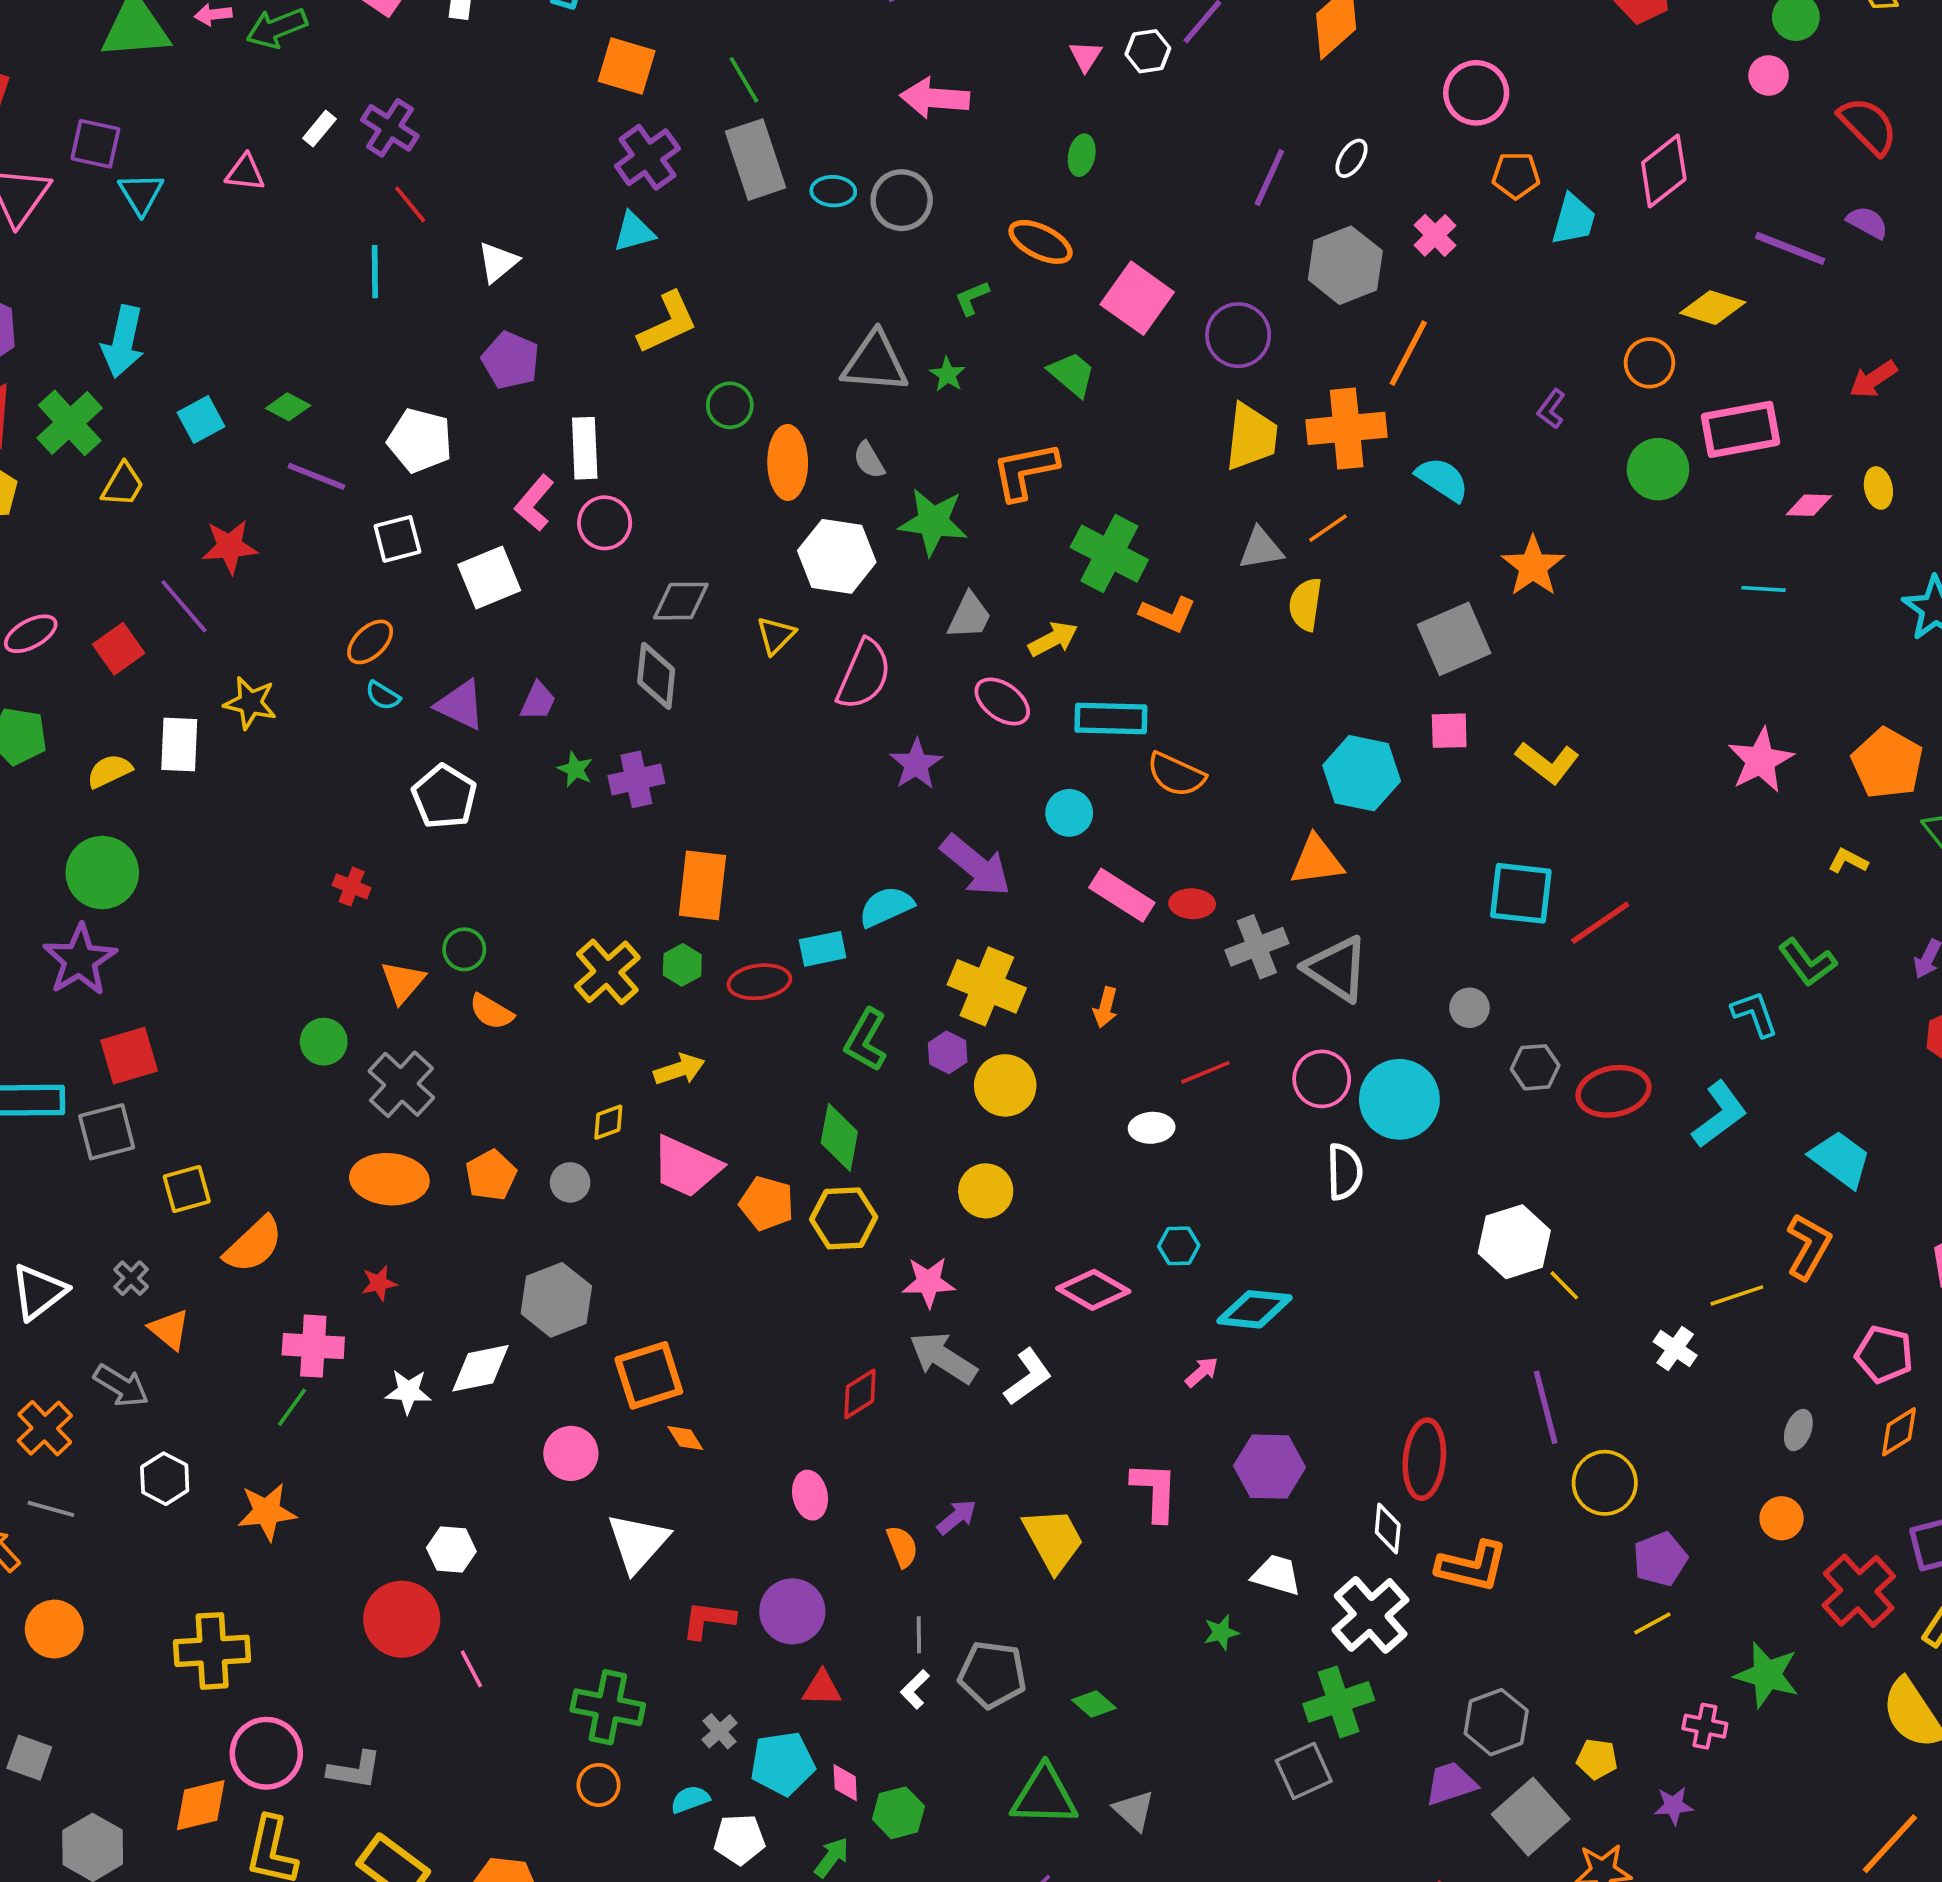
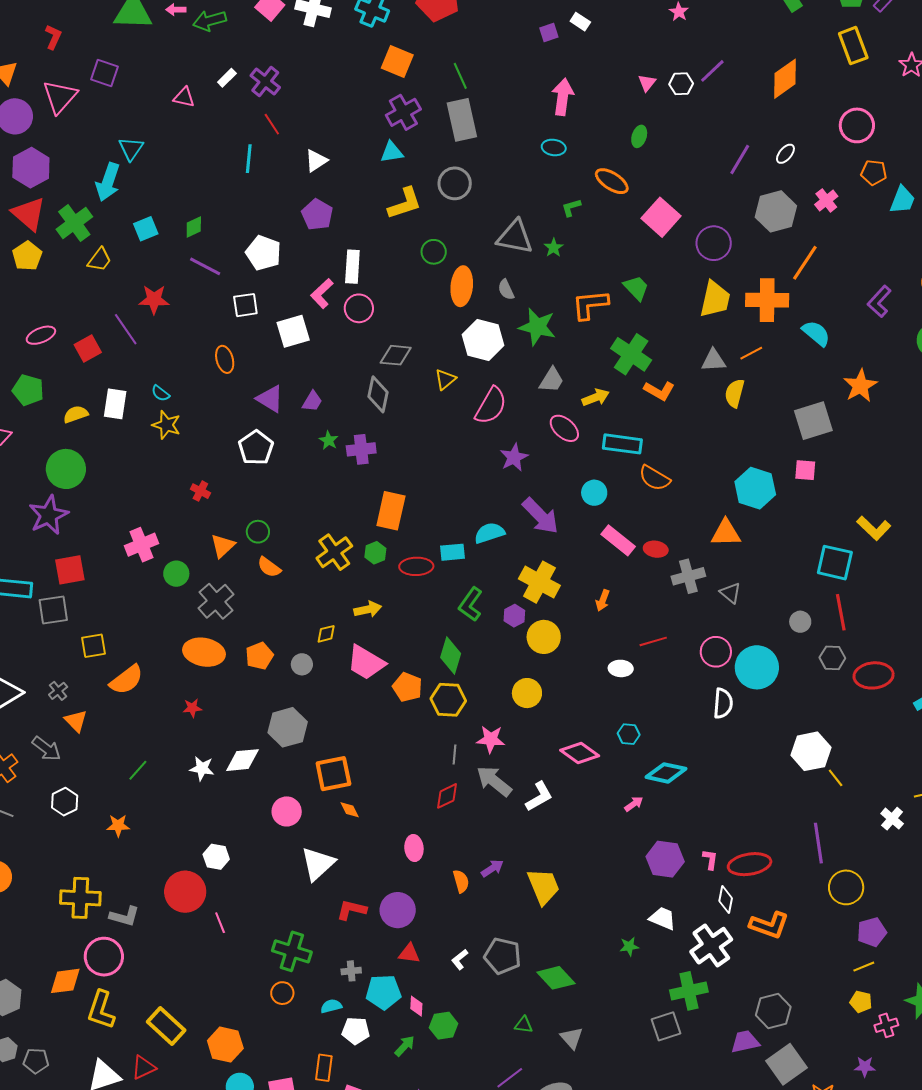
pink arrow: (935, 98) -> (563, 97), turned 87
cyan ellipse: (833, 191) -> (554, 147), moved
cyan triangle: (141, 194) -> (131, 149), moved
gray circle: (902, 200) -> (455, 183), moved
green trapezoid: (1072, 374) -> (636, 288), moved
green diamond: (288, 407) -> (194, 227), turned -60
purple L-shape: (1551, 409) -> (879, 301), size x1.5
orange ellipse: (370, 642) -> (225, 359), turned -68
cyan semicircle: (383, 696) -> (161, 393), moved
yellow star: (250, 703) -> (166, 425), moved
yellow L-shape: (1547, 763) -> (874, 528), moved
red line: (1600, 923) -> (841, 612), moved, turned -72
gray triangle: (1337, 969) -> (730, 593), size x0.6
pink cross: (313, 1346) -> (142, 545), moved, turned -32
red ellipse: (1424, 1459) -> (750, 864), turned 69
pink L-shape: (1155, 1491) -> (710, 859), moved, size x0.6
orange star: (267, 1512) -> (118, 826), size x0.7
gray line: (919, 1635) -> (454, 754), moved
green diamond: (1094, 1704) -> (556, 978), size x1.6
pink cross: (1705, 1726) -> (886, 1025), turned -35
gray cross: (720, 1731) -> (351, 971), turned 30
yellow pentagon: (1597, 1759) -> (861, 1002), moved
gray L-shape: (355, 1770) -> (125, 916), moved
green triangle: (1044, 1796) -> (524, 1025), size x0.5

